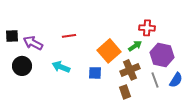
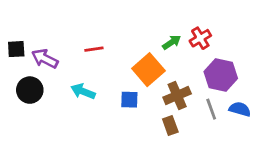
red cross: (147, 28) -> (200, 38), turned -35
green arrow: (135, 46) -> (172, 42), moved
blue semicircle: (176, 80) -> (240, 109), turned -105

